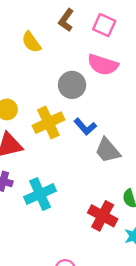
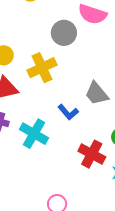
blue L-shape: (85, 127) -> (68, 112), moved
cyan cross: (40, 194) -> (34, 134), turned -36

